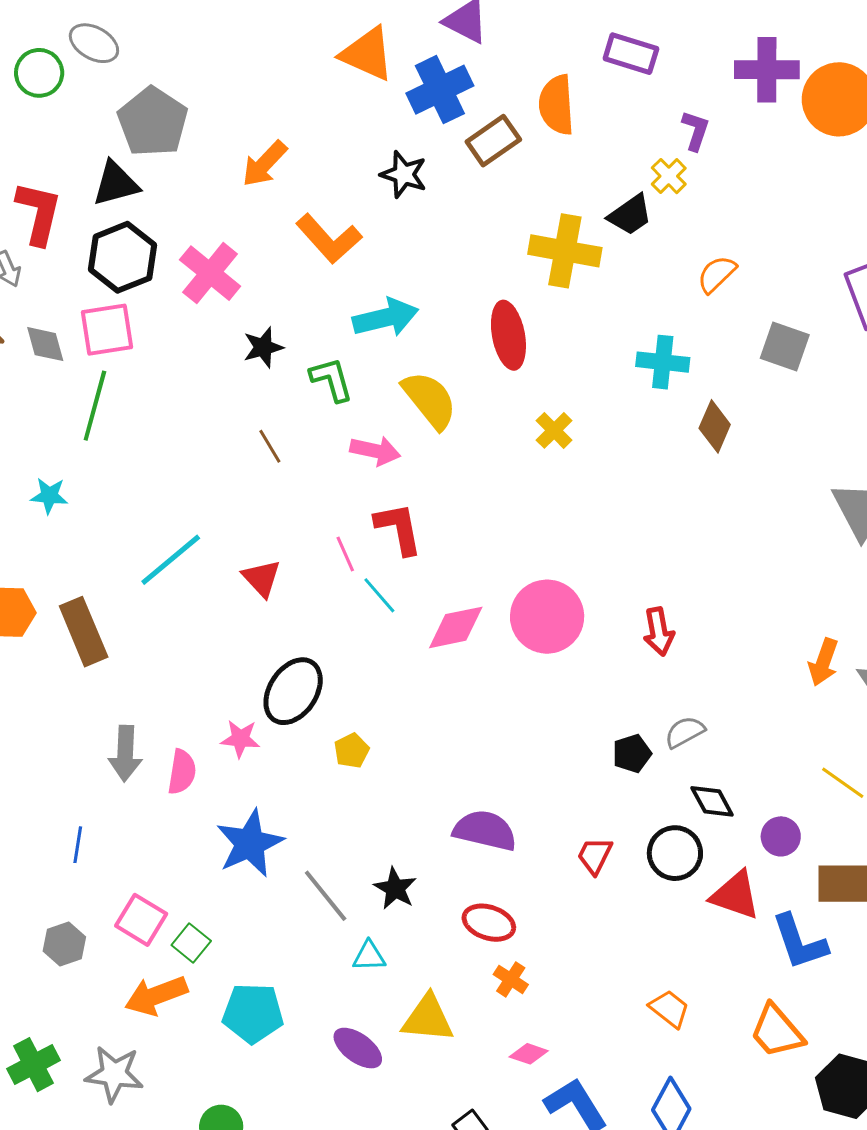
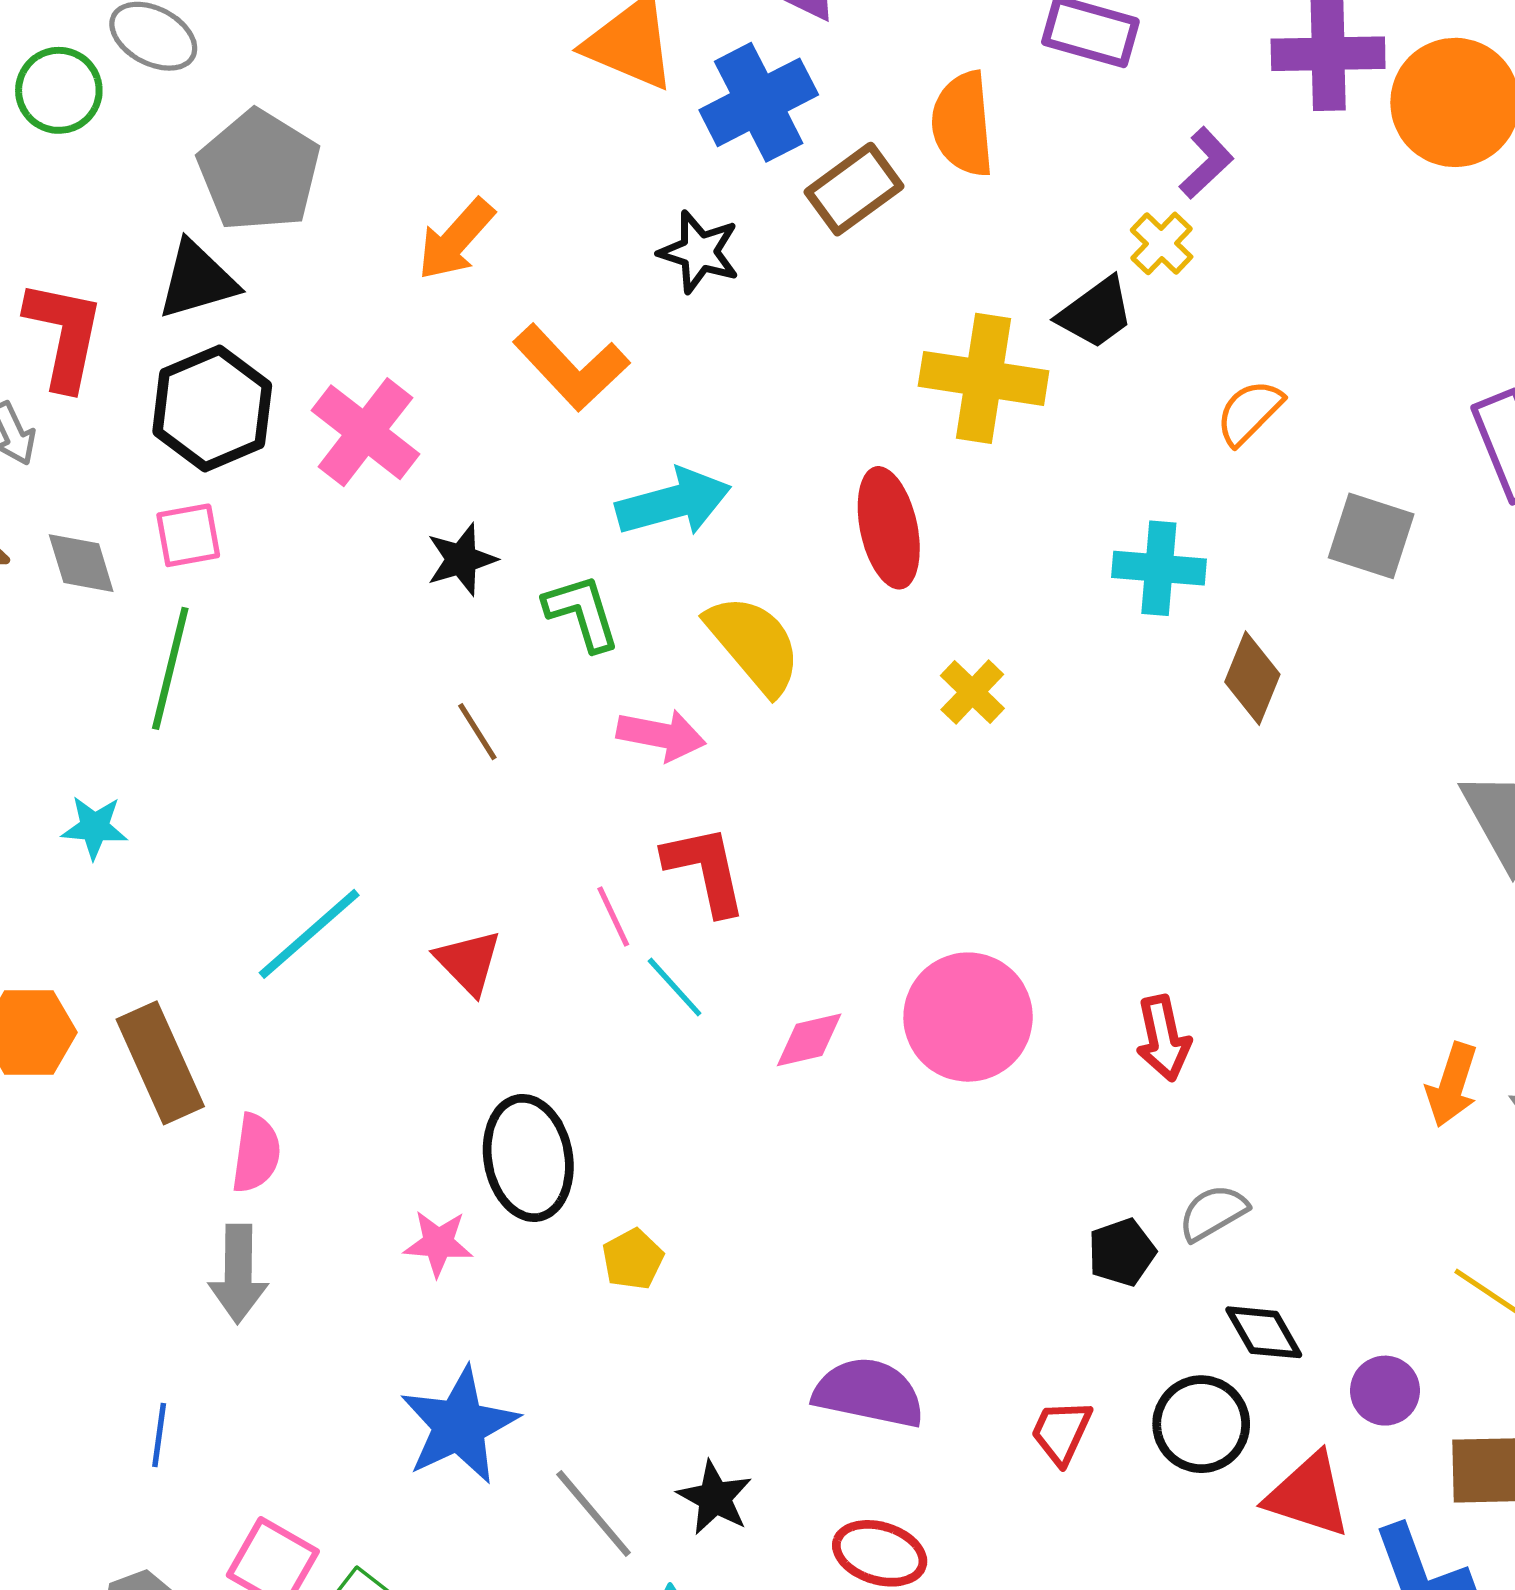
purple L-shape: (696, 131) -> (1206, 163), turned 30
pink square: (107, 330) -> (188, 535), size x0.7
pink diamond: (456, 627) -> (809, 1040), size x0.7
black ellipse: (293, 691) -> (528, 1158), turned -42
pink semicircle: (182, 772) -> (256, 1153), moved

